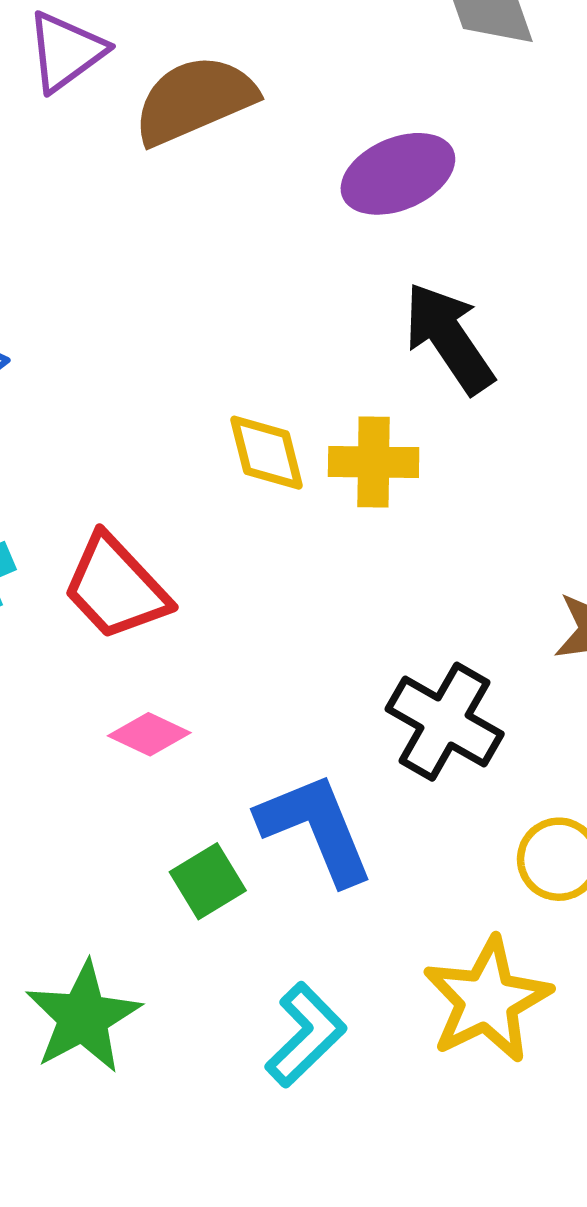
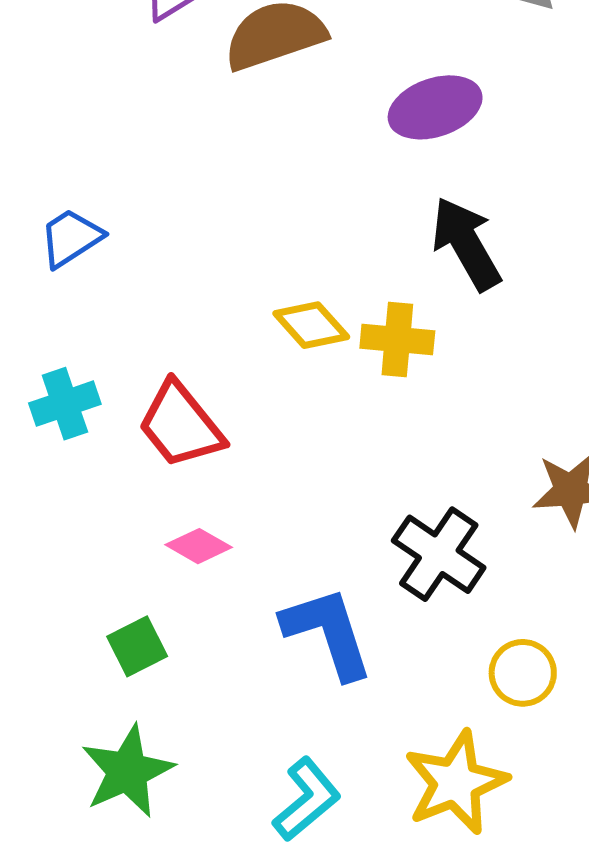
yellow diamond: (267, 453) -> (311, 325), turned -32
green square: (208, 881) -> (137, 646), moved

